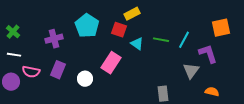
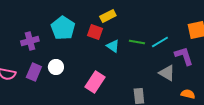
cyan line: (184, 40) -> (160, 42), turned 30
pink rectangle: (111, 63) -> (95, 82), moved
gray triangle: (191, 71) -> (167, 73), turned -36
white circle: (85, 79) -> (56, 67), moved

